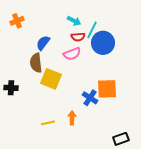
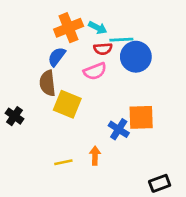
orange cross: (17, 21) -> (69, 28), moved, size x1.5
cyan line: (92, 30) -> (121, 40), turned 60
black cross: (11, 88) -> (15, 116), turned 32

